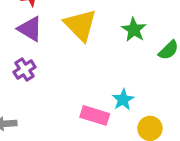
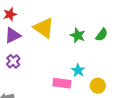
purple triangle: (30, 29) -> (13, 35), turned -48
green star: (134, 30) -> (78, 35), moved

